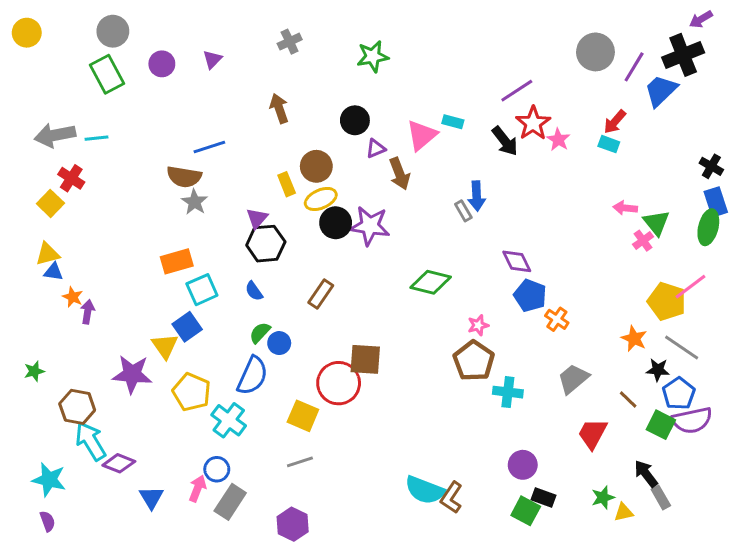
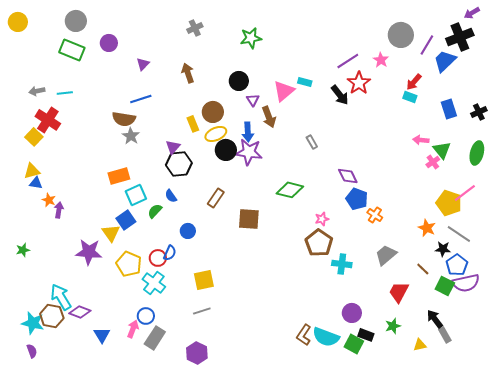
purple triangle: (212, 59) -> (143, 64), moved
green rectangle: (107, 74) -> (72, 50), turned -40
gray arrow: (55, 135) -> (37, 91), size x0.6
pink star: (558, 140) -> (381, 60), moved
purple triangle: (376, 149) -> (253, 100), turned -40
black cross: (711, 166) -> (479, 112), turned 35
red cross: (71, 178) -> (48, 120), size x1.4
blue arrow: (477, 196) -> (248, 132), moved
blue rectangle: (716, 202) -> (449, 109), moved
green semicircle: (260, 333) -> (155, 211), moved
brown square: (365, 359) -> (249, 219), moved
blue semicircle: (252, 376) -> (170, 253), size x0.6
red circle: (339, 383) -> (158, 258), moved, size x0.6
brown hexagon: (77, 407) -> (52, 316), moved
yellow square: (303, 416) -> (204, 280), turned -35
cyan semicircle: (425, 490) -> (326, 337), moved
green star: (603, 497) -> (393, 326), moved

